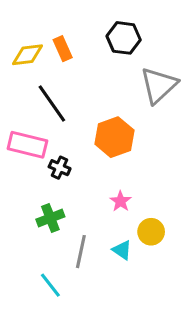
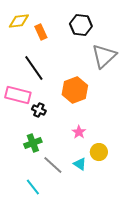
yellow diamond: (27, 55) -> (19, 21), moved
gray line: (81, 252) -> (53, 165), turned -60

